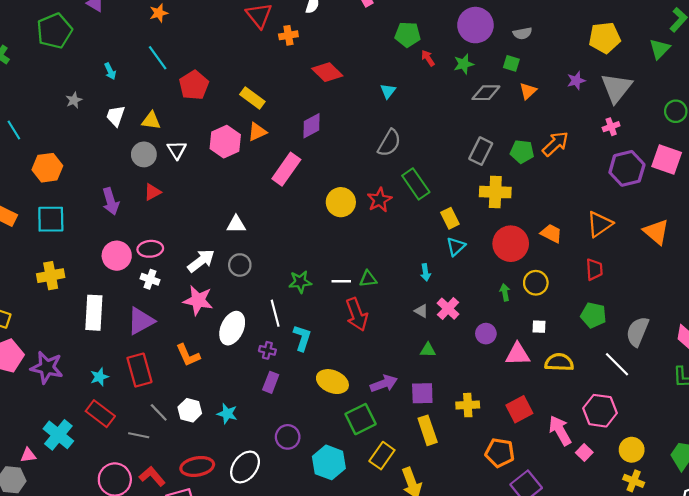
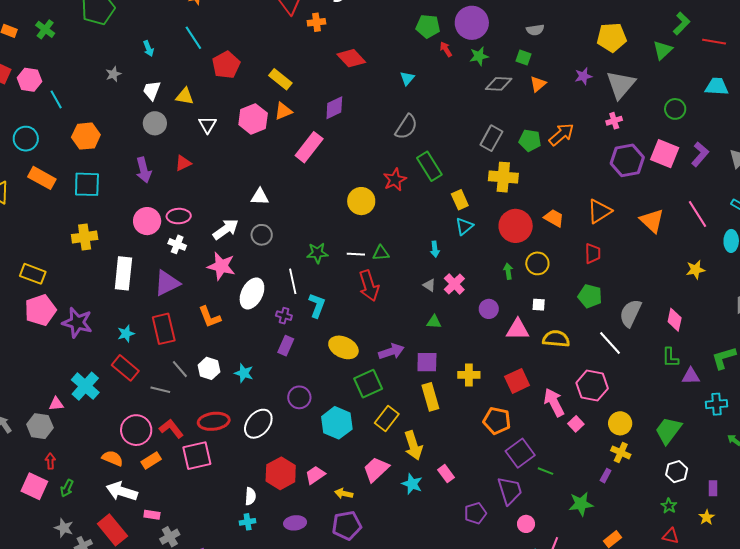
purple circle: (475, 25) -> (472, 23), moved
gray circle: (144, 154) -> (155, 123), moved
yellow circle: (341, 202) -> (361, 201), moved

